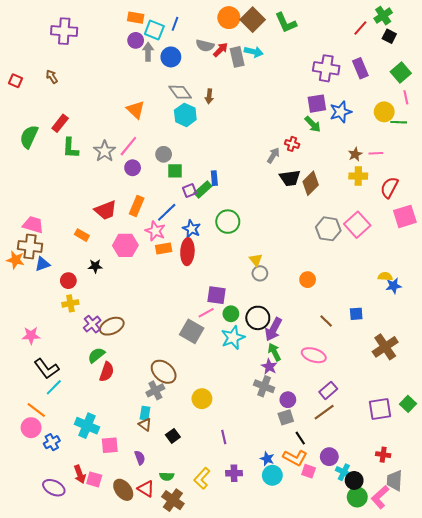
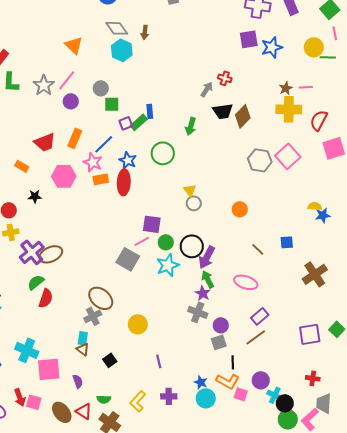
green arrow: (313, 124) -> (191, 126), moved, turned 60
yellow cross: (358, 176) -> (289, 109), size x1.4
purple cross: (92, 324) -> (32, 252), size x1.4
black line: (300, 438) -> (233, 362), turned 32
pink square: (110, 445) -> (49, 369), size x1.4

